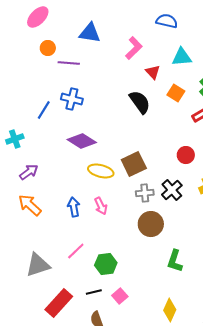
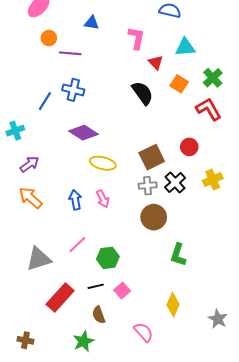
blue triangle: (90, 33) -> (92, 23), size x0.7
pink L-shape: (134, 48) -> (136, 38), turned -35
brown square: (134, 164) -> (152, 157), moved

